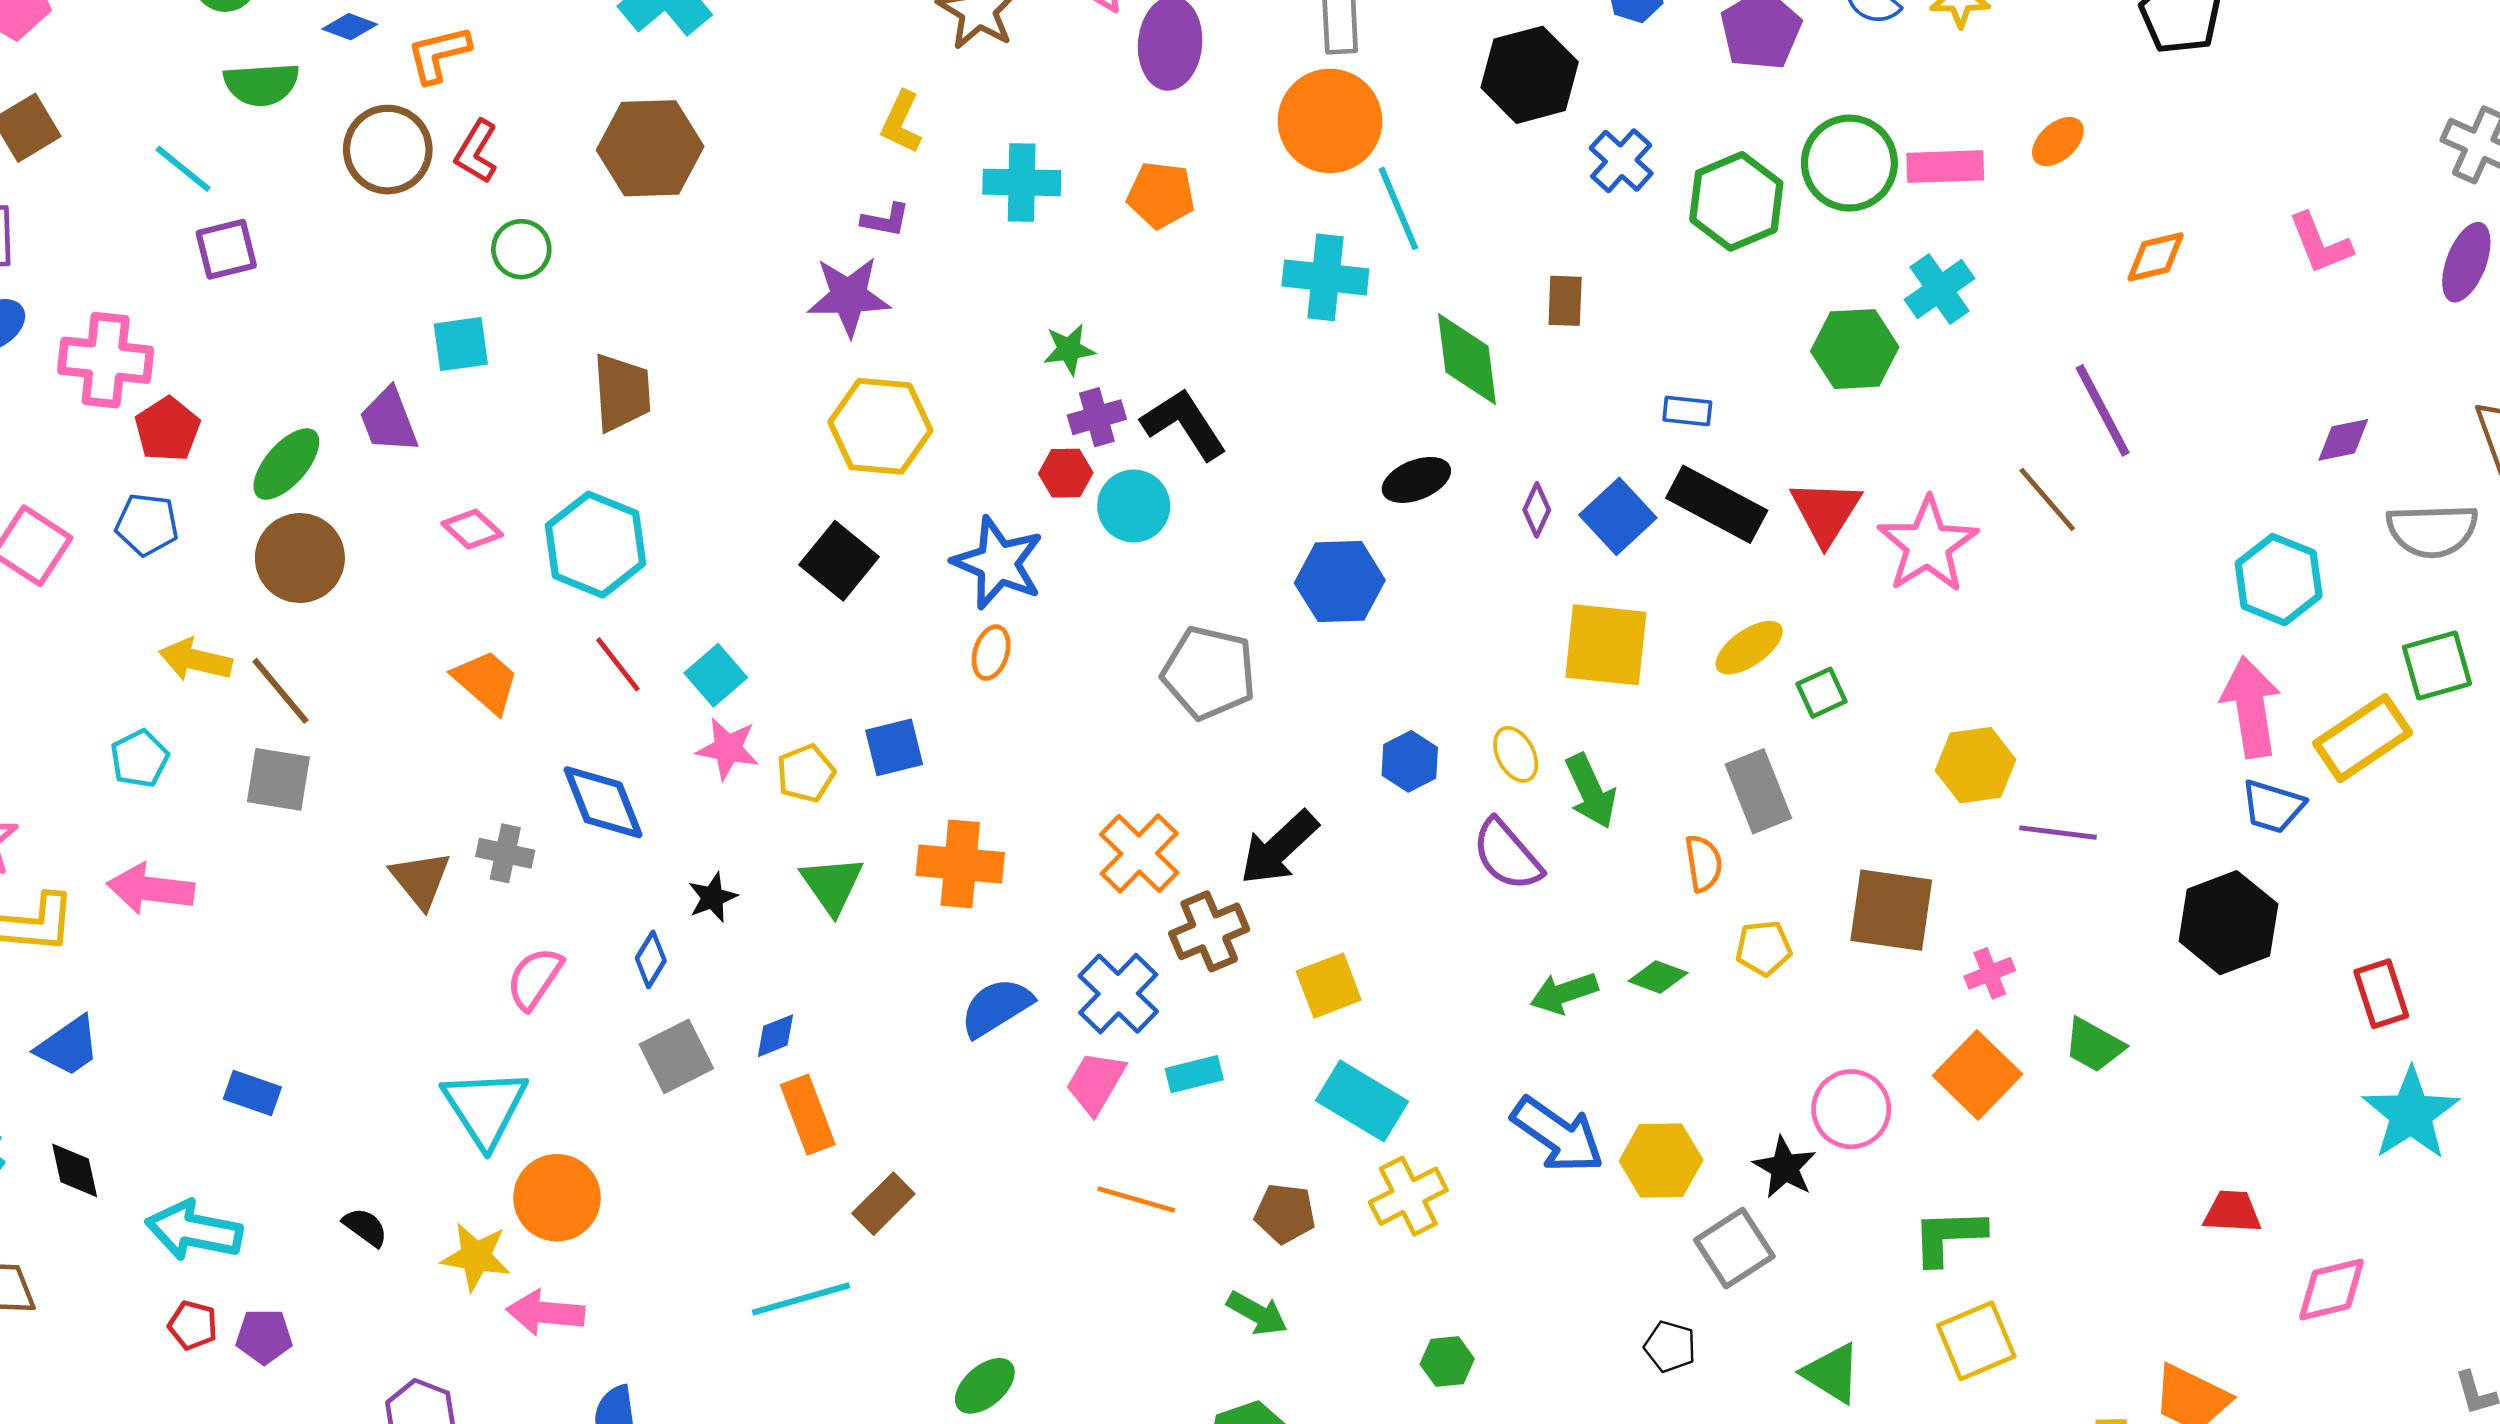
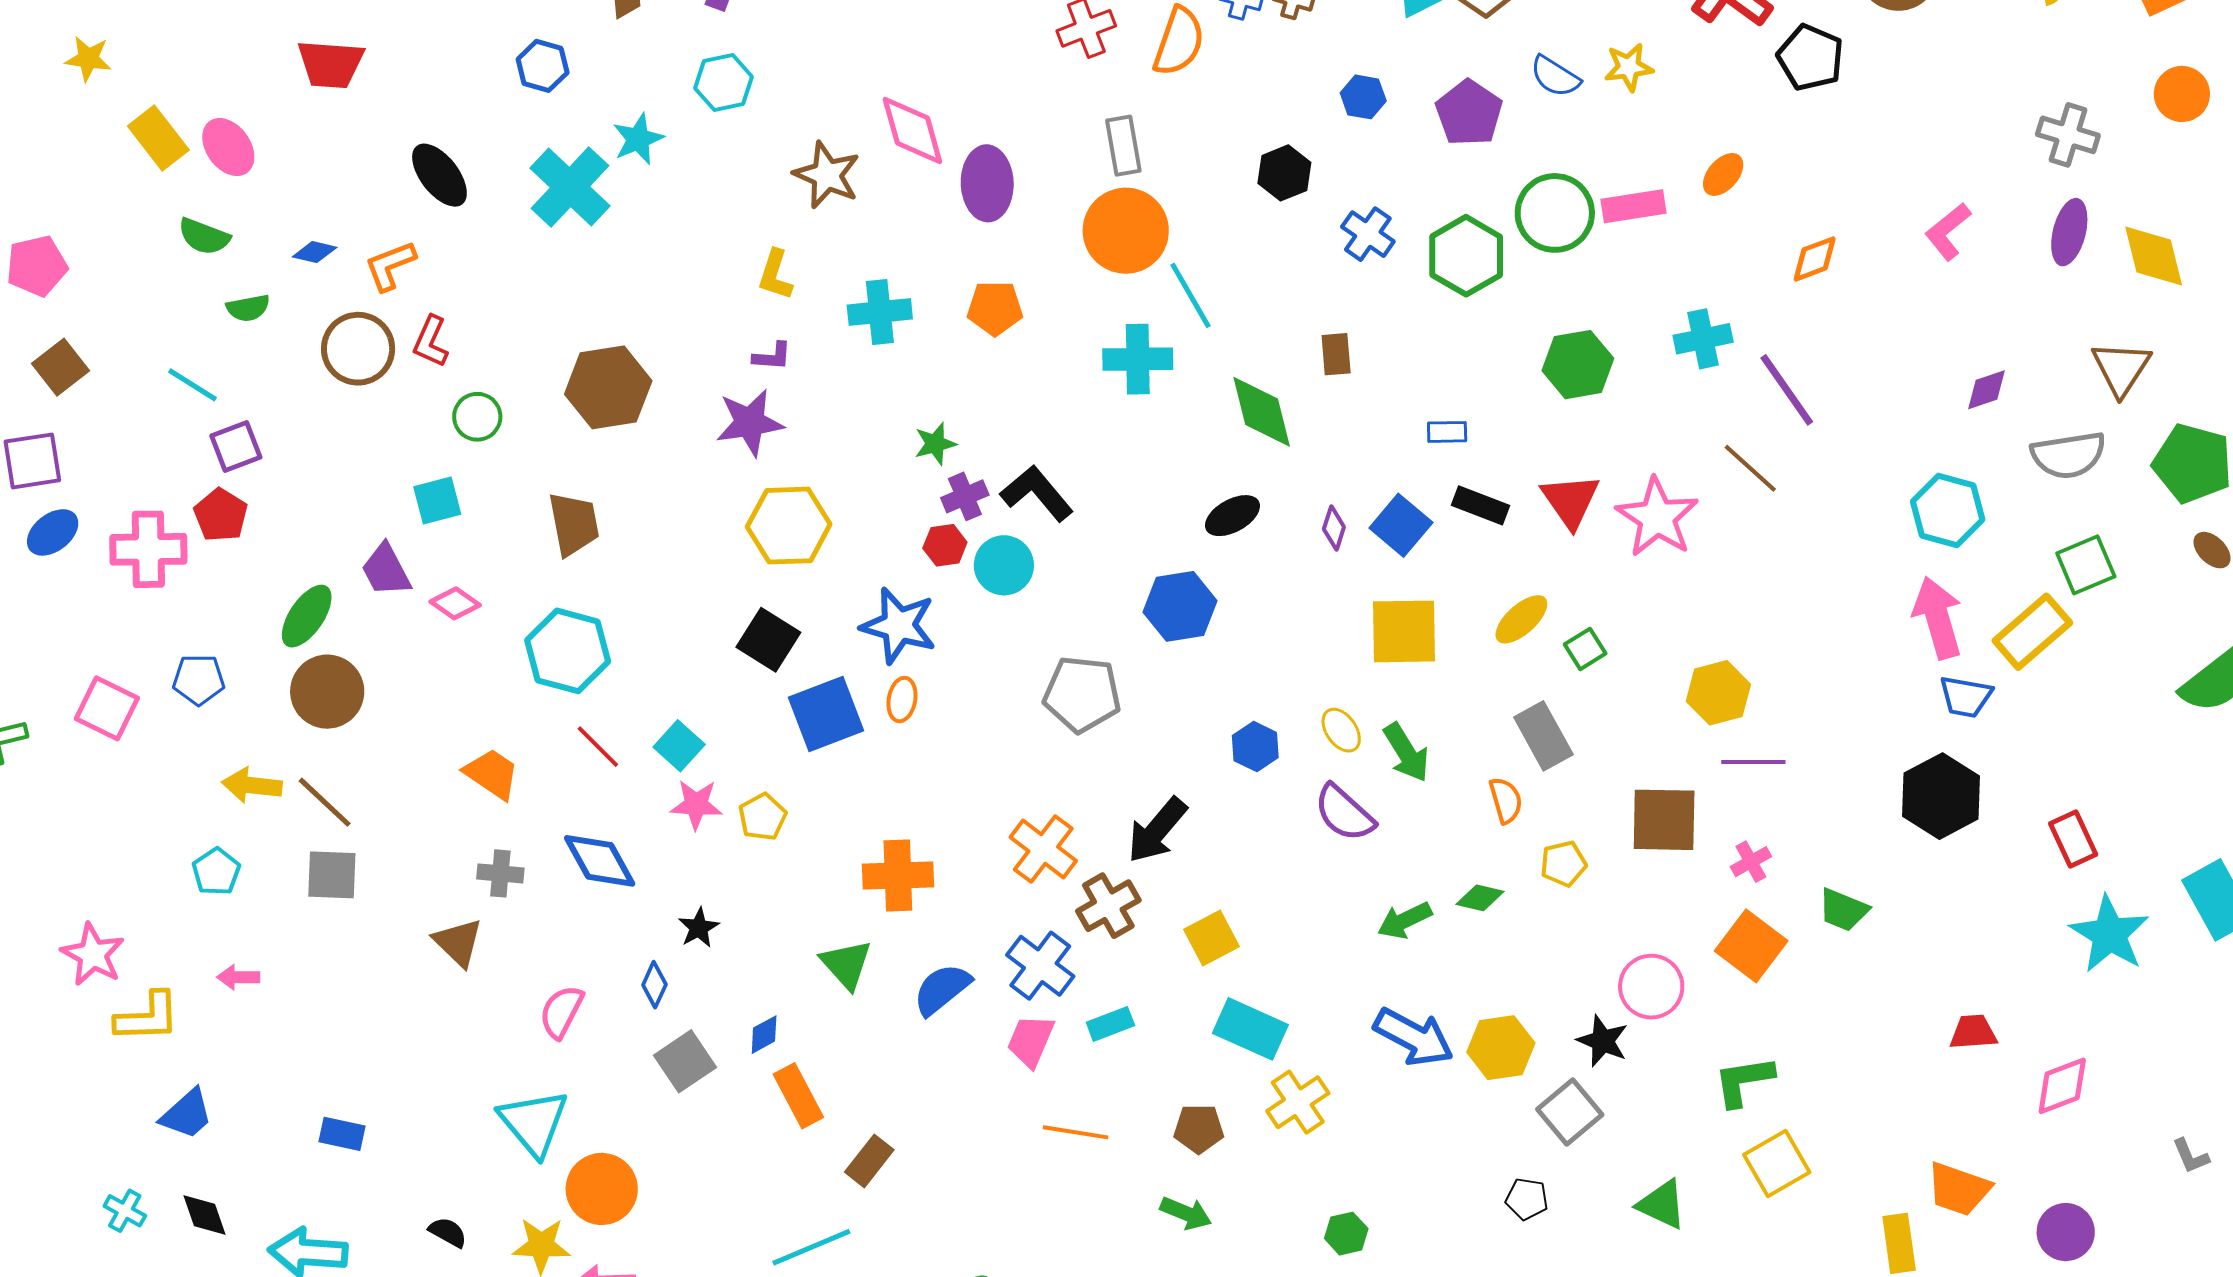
black hexagon: (1530, 75) -> (1284, 173), size x0.7
green semicircle: (261, 84) -> (248, 308), size x0.7
brown hexagon: (650, 148) -> (608, 387), moved
pink L-shape: (2320, 243) -> (1948, 231), turned 80
cyan cross: (1940, 289) -> (1703, 339), moved, turned 30
red pentagon: (167, 429) -> (221, 515), moved
black rectangle: (1717, 504) -> (1481, 505), size x0.7
pink diamond: (472, 529) -> (455, 603), moved
blue square: (894, 747) -> (826, 714), moved, size x1.5
purple line: (2058, 833) -> (1753, 762), moved
gray cross: (505, 853) -> (500, 873), moved
green triangle: (832, 885) -> (846, 964), moved
pink arrow: (151, 889) -> (238, 977), size x0.6

